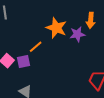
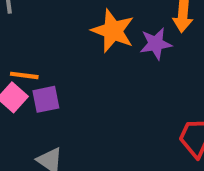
orange line: (36, 47) -> (24, 75), moved, turned 48

